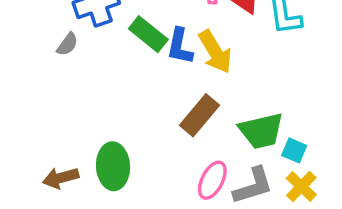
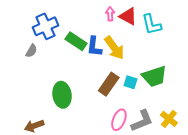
green trapezoid: (261, 131) -> (154, 76), moved
cyan square: (294, 150) -> (131, 82), moved
green ellipse: (113, 166) -> (62, 95), moved

